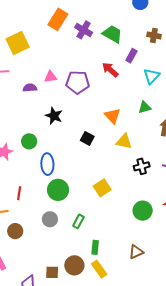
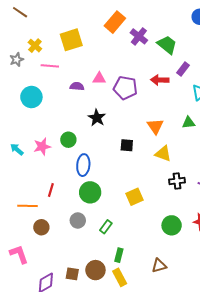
red arrow: (110, 70) -> (160, 80), turned -48
black square: (87, 138) -> (127, 145), turned -32

